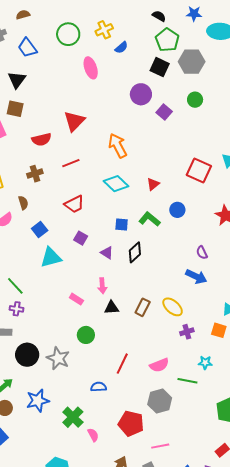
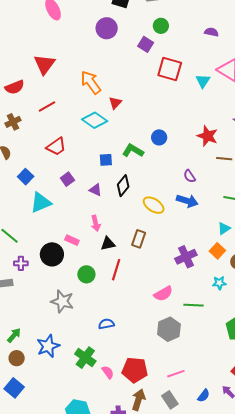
purple square: (164, 112) -> (146, 44), moved
red square: (199, 171) -> (170, 69), moved
red triangle: (153, 184) -> (115, 103), moved
purple square: (81, 238) -> (67, 179), turned 32
yellow ellipse: (173, 307) -> (154, 205), moved
purple cross: (17, 309) -> (21, 263), moved
orange square: (219, 330) -> (217, 251), turned 35
purple cross: (187, 332) -> (186, 257), size x1.5
black circle: (27, 355) -> (52, 254), moved
cyan star: (205, 363) -> (219, 283), moved
red line: (122, 364) -> (116, 270), moved
red pentagon: (131, 423) -> (135, 370), moved

